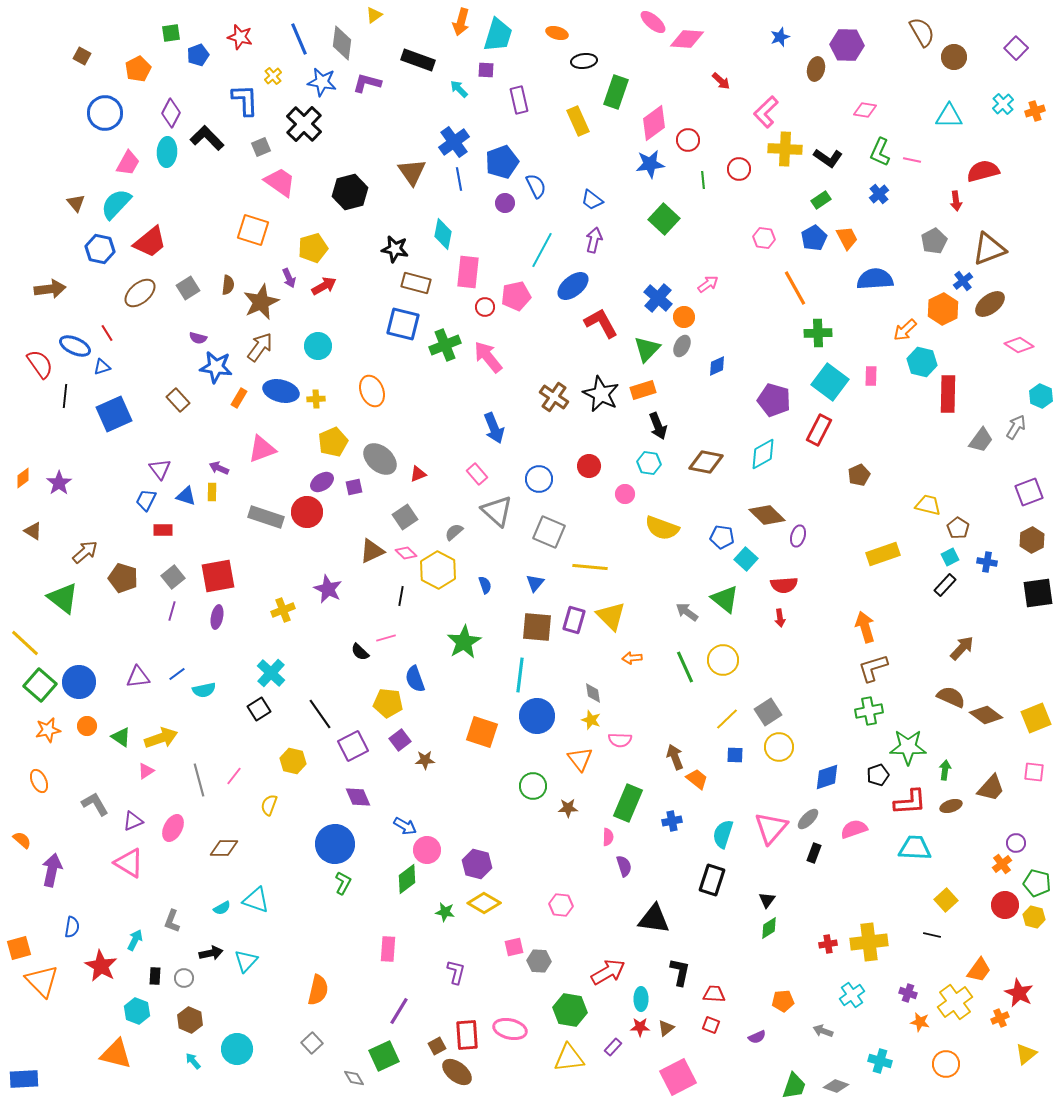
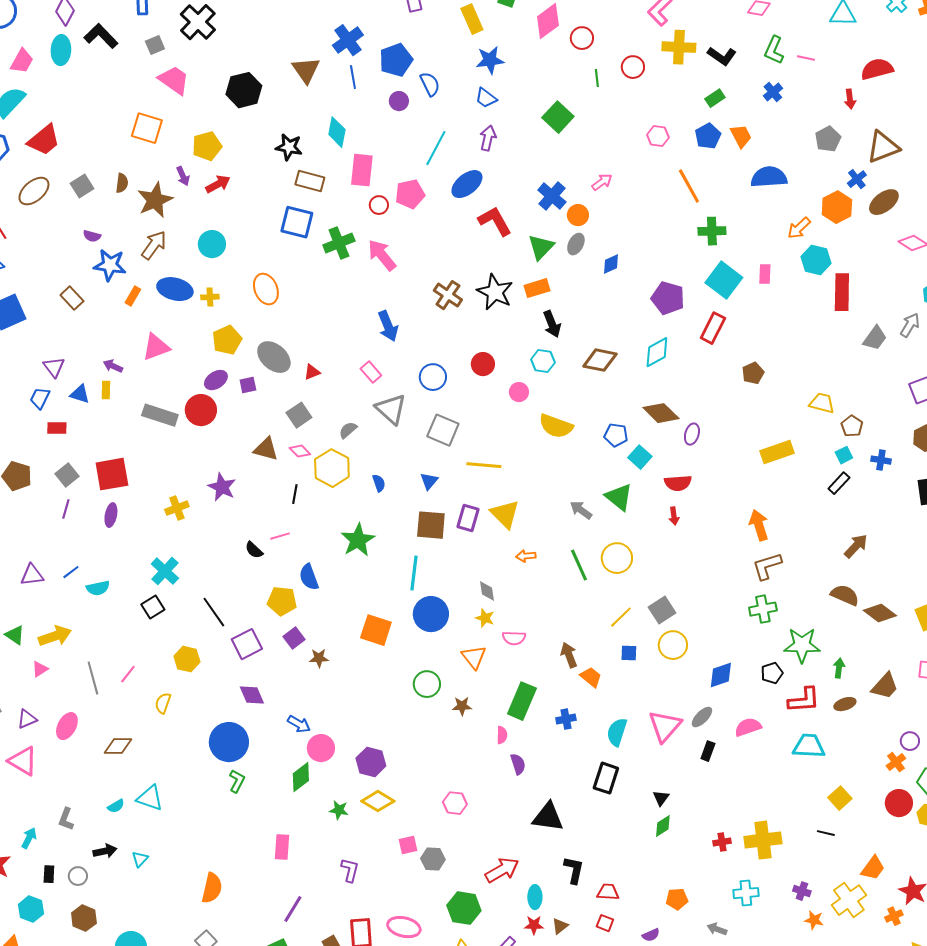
blue star: (650, 164) -> (490, 60), moved
brown triangle: (372, 551) -> (266, 449), turned 40
cyan triangle: (246, 961) -> (140, 859), size x0.7
cyan cross: (852, 995) -> (746, 893), turned 30

